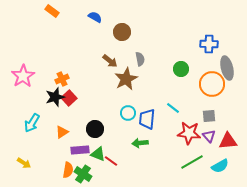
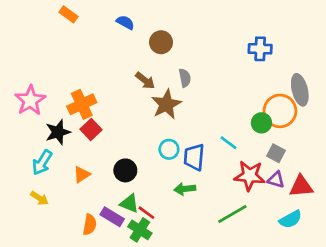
blue cross: (209, 44) -> (260, 49), moved
green circle: (181, 69) -> (261, 123), moved
orange cross: (62, 79) -> (82, 104), size x1.5
black star: (55, 97) -> (58, 132), moved
gray square: (209, 116) -> (276, 153), turned 32
purple triangle: (209, 136) -> (276, 180), turned -32
purple rectangle: (80, 150) -> (112, 217), moved, turned 36
green line: (192, 162) -> (232, 214), moved
yellow arrow: (24, 163) -> (39, 198), moved
green cross: (83, 174) -> (140, 230), moved

